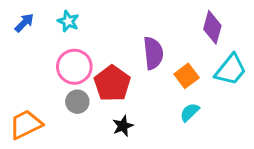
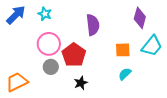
blue arrow: (24, 23) -> (16, 15), size x1.5
purple semicircle: (153, 53) -> (93, 25), moved
orange square: (187, 76) -> (123, 50), turned 35

